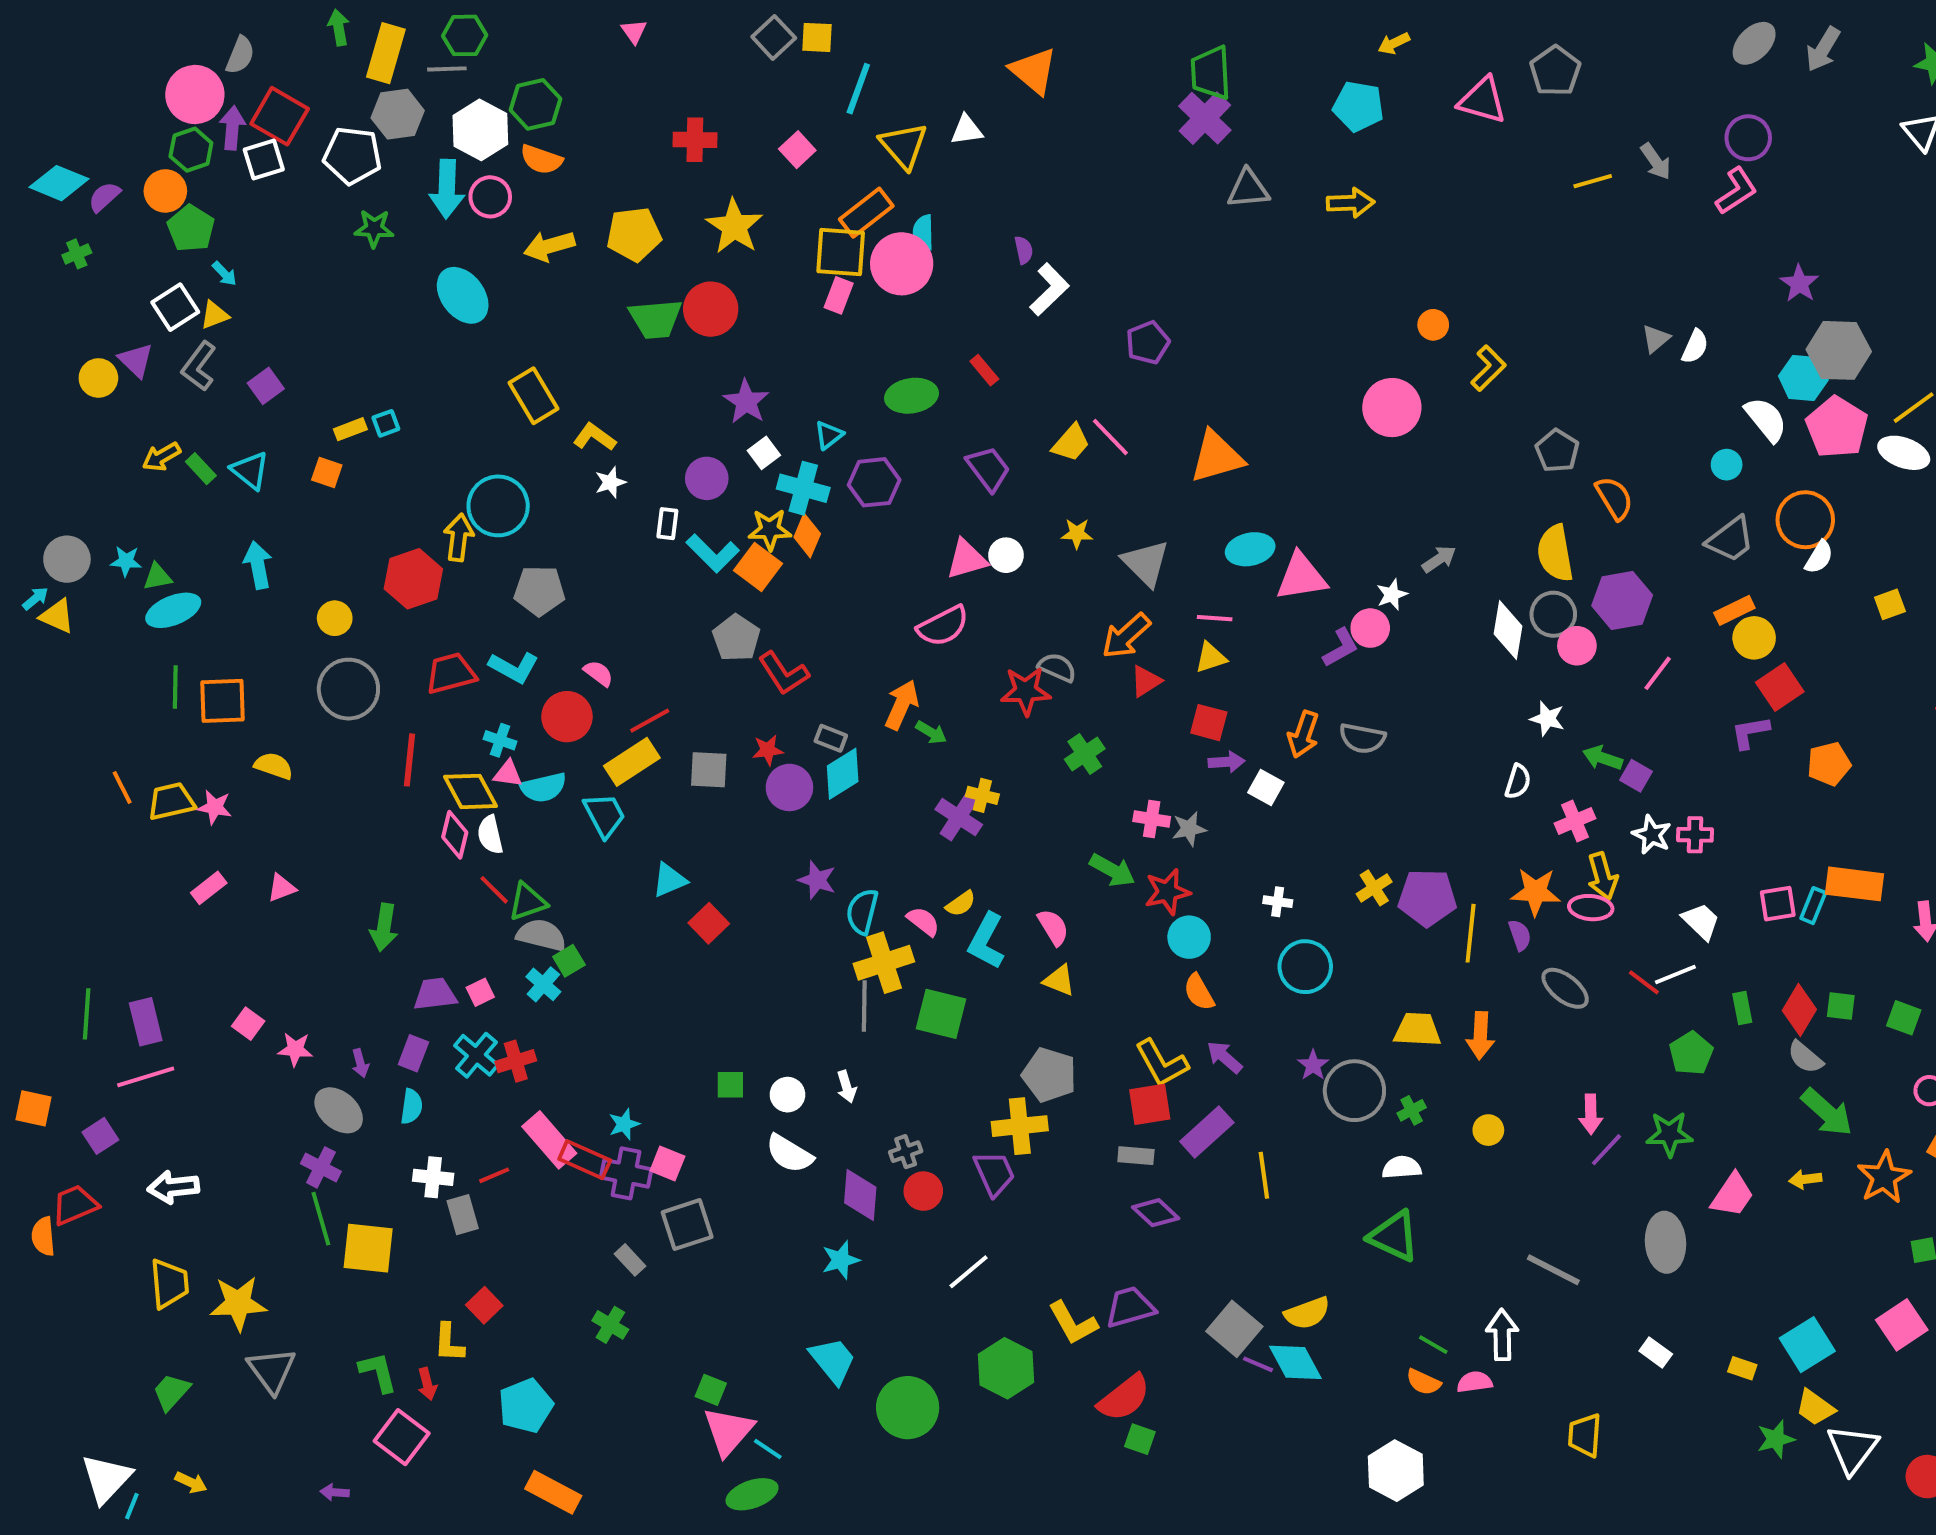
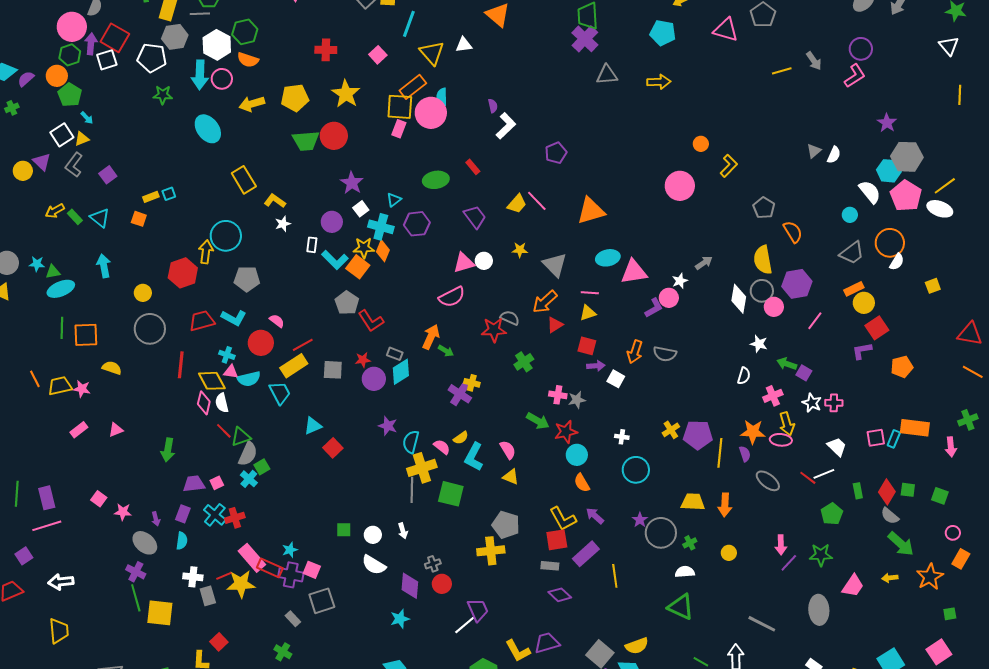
gray semicircle: (541, 935) -> (248, 454), turned 100
purple trapezoid: (994, 1173) -> (478, 610), moved
yellow star: (238, 1303) -> (241, 584), moved

